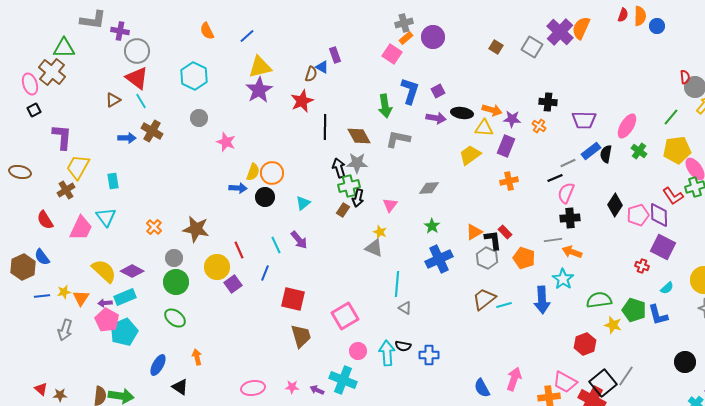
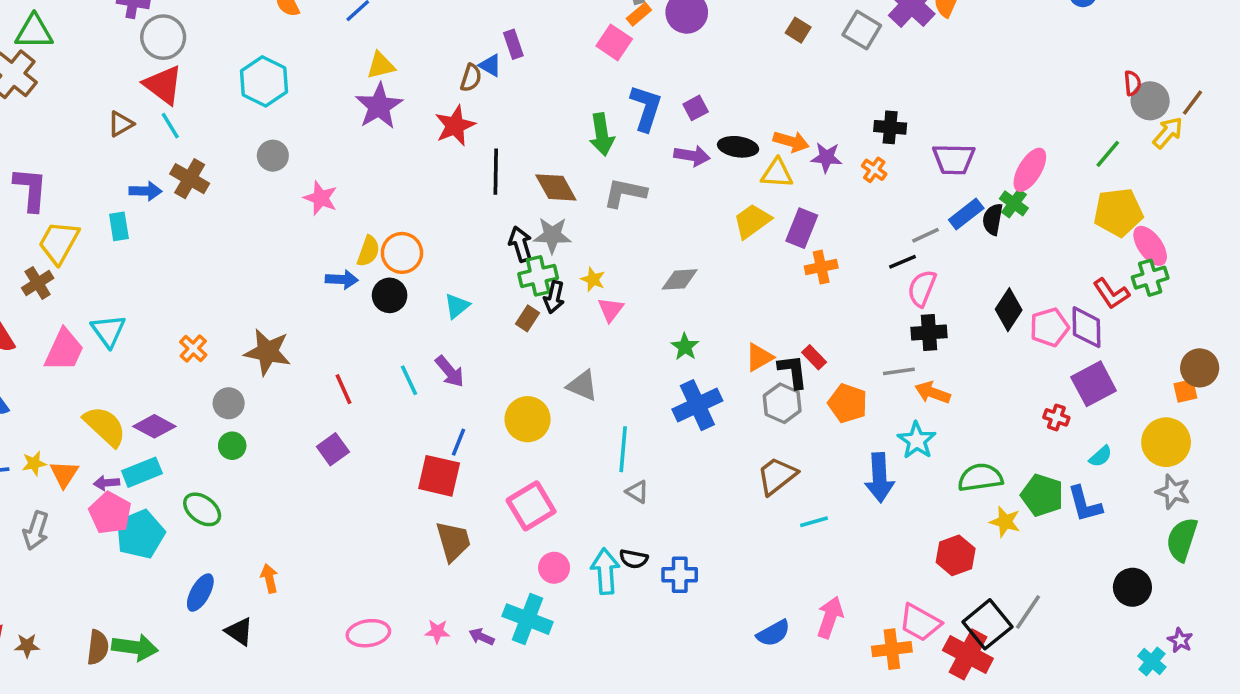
yellow triangle: (260, 67) -> (381, 65), size x0.7
purple rectangle: (506, 146) -> (802, 228), moved
green cross: (639, 151) -> (1014, 203), moved
cyan rectangle: (113, 181) -> (119, 226), moved
yellow star: (380, 232) -> (593, 279), moved
purple square: (663, 247) -> (1094, 384), turned 35
yellow circle: (217, 267) -> (528, 419), moved
blue line: (265, 273) -> (459, 442), moved
green circle: (176, 282) -> (232, 446), size x0.6
cyan line: (504, 305) -> (814, 522), moved
green ellipse: (175, 318) -> (202, 509), moved
blue semicircle: (482, 388) -> (773, 633), turned -90

